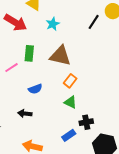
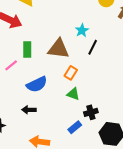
black line: (94, 22) -> (93, 47), moved
cyan star: (53, 24) -> (82, 30), moved
blue semicircle: (35, 89) -> (37, 84), size x1.5

